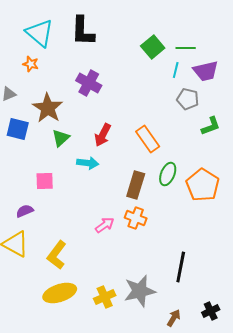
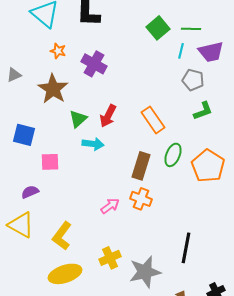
orange star: (31, 64) -> (58, 51), moved
green L-shape: (211, 126) -> (203, 111), moved
blue square: (18, 129) -> (24, 135), moved
green triangle: (61, 138) -> (78, 119), moved
yellow cross: (105, 297) -> (110, 258), moved

